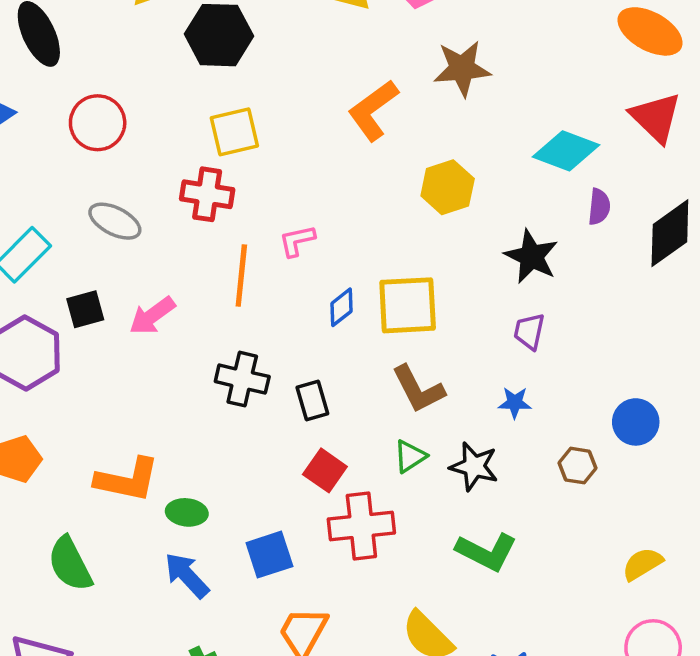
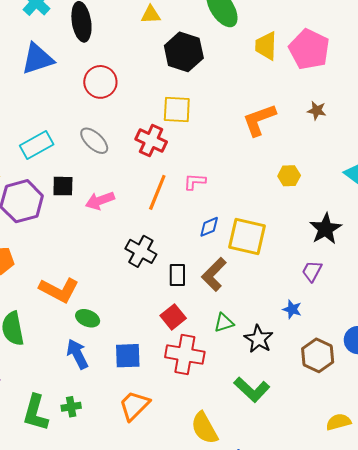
brown star: (462, 69) -> (317, 111), size x0.6
yellow hexagon: (448, 187) -> (289, 176), size x0.7
brown L-shape: (418, 389) -> (214, 274), moved, turned 56
brown hexagon: (578, 466) -> (318, 355), size x1.5

